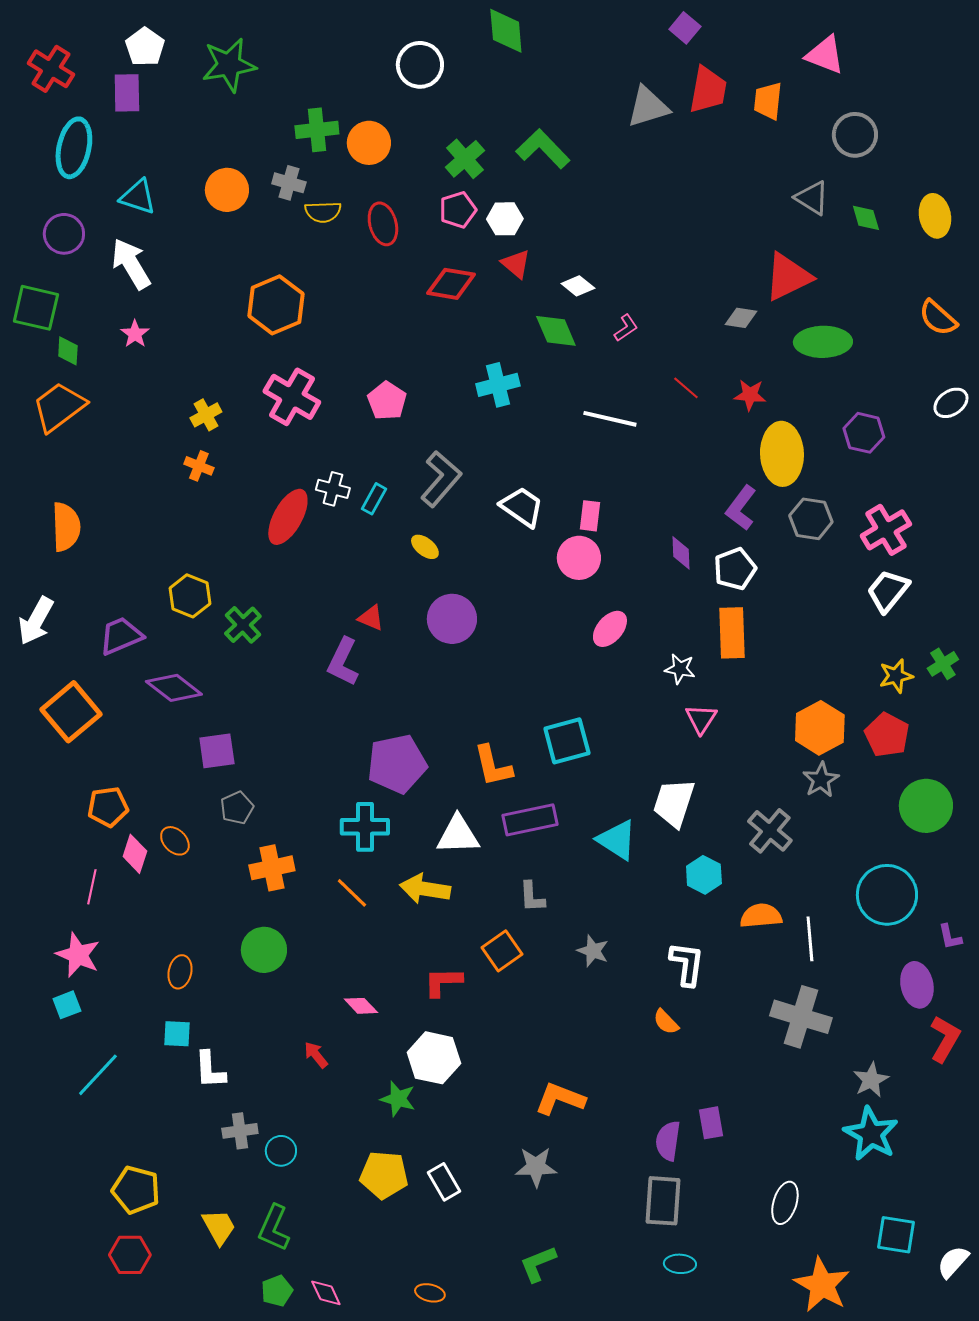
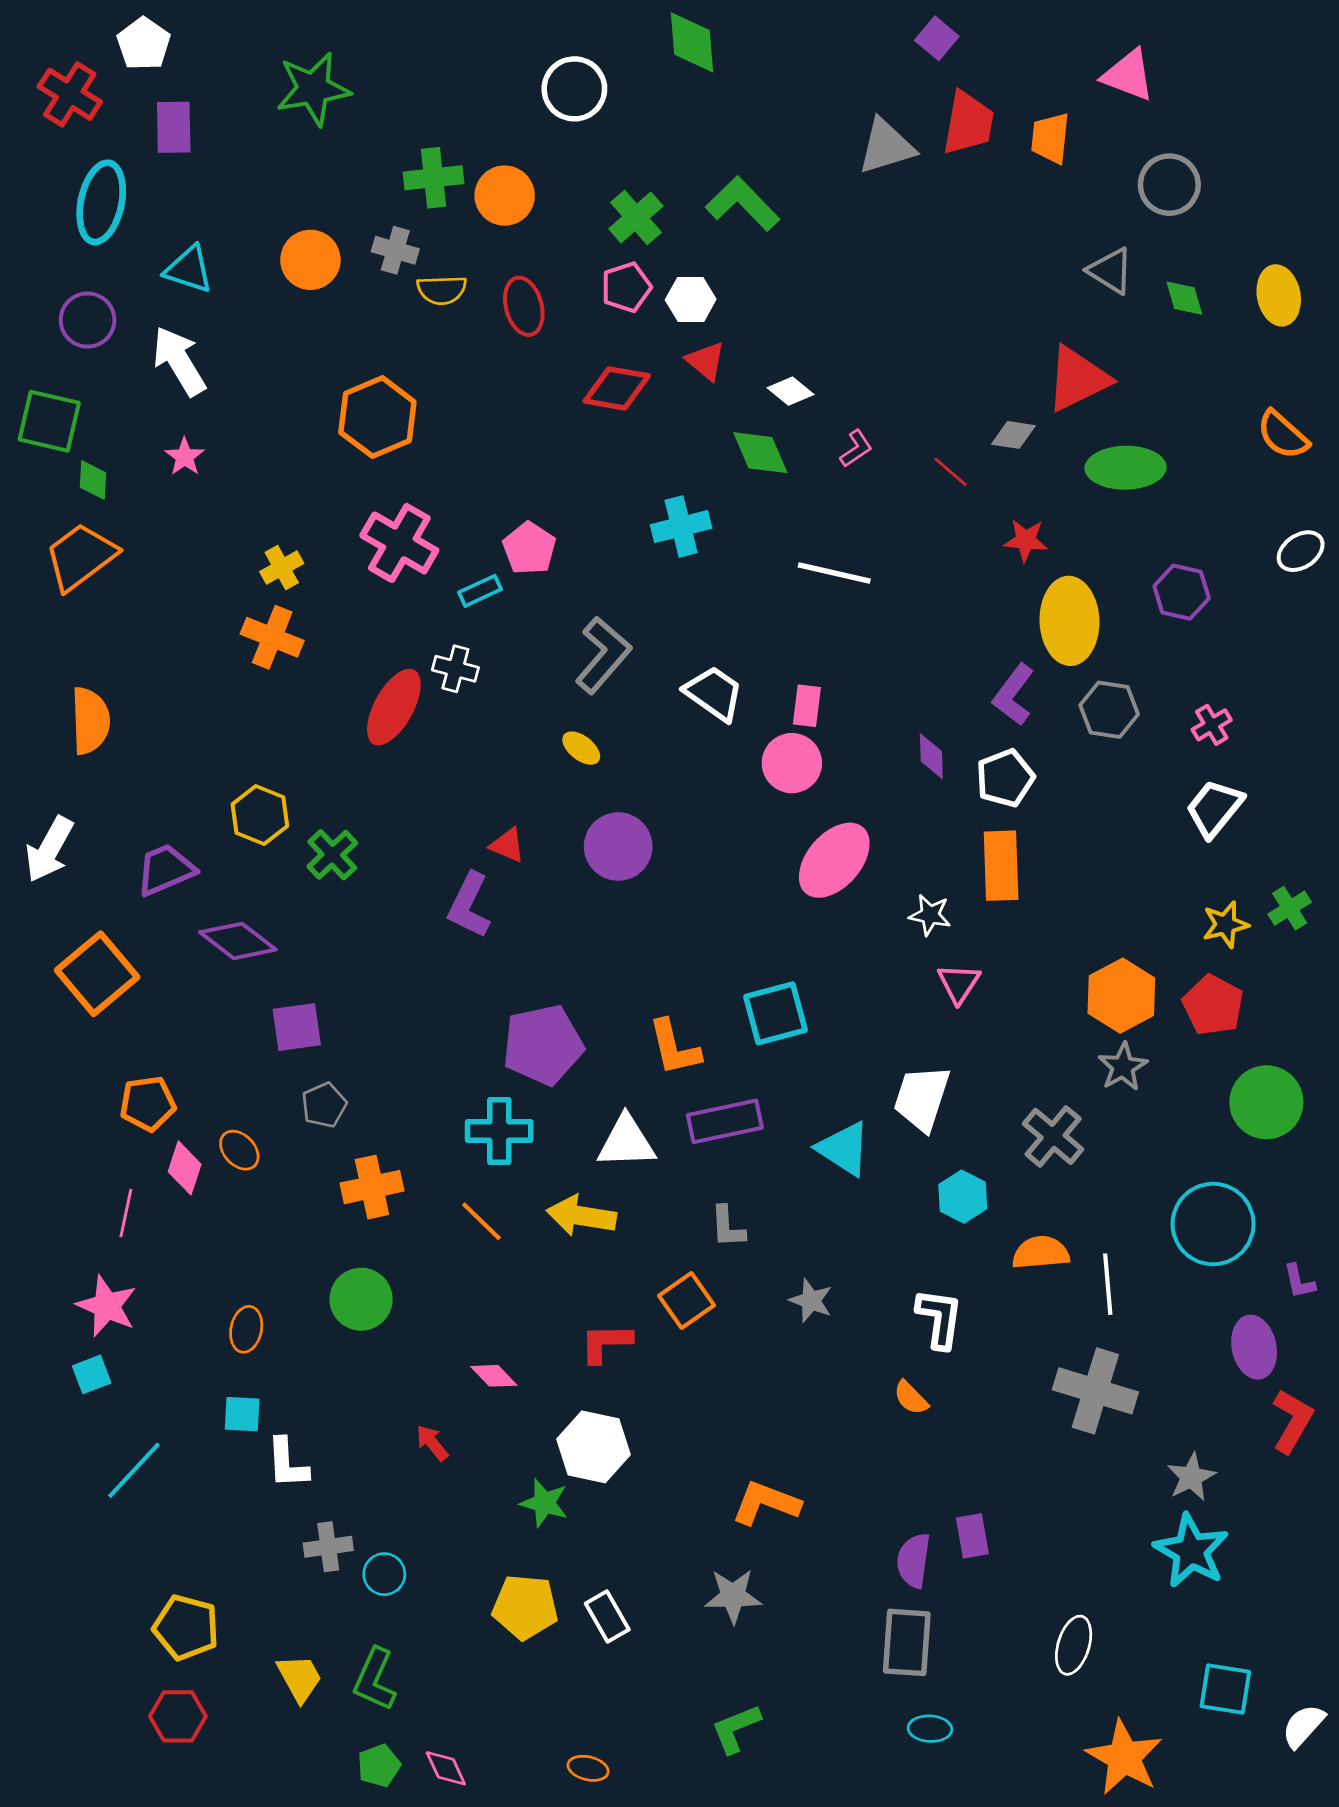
white pentagon: (145, 47) -> (144, 44), moved
red line: (686, 388) -> (950, 472), moved
orange cross: (199, 466) -> (272, 637), size x1.5
cyan rectangle: (374, 499) -> (480, 591), moved, turned 36
pink cross: (886, 530) -> (1212, 725), size x0.6
pink ellipse: (610, 629) -> (834, 860), size x1.5

